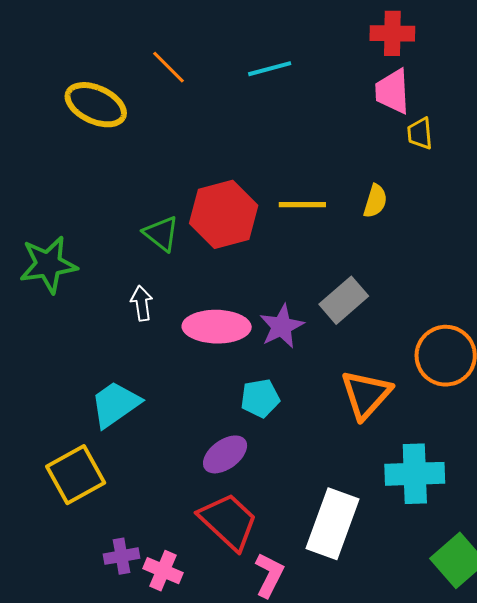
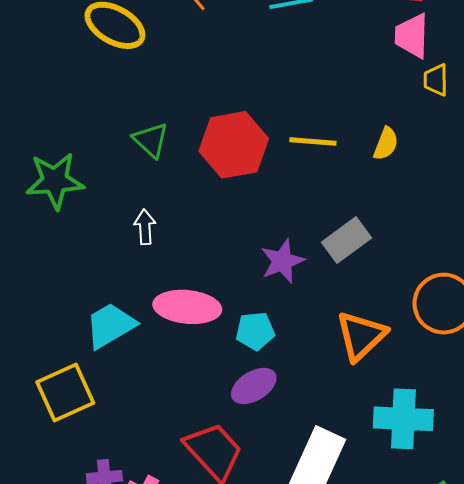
green triangle: (161, 234) -> (151, 140), moved
pink ellipse: (217, 327) -> (187, 307), moved
purple ellipse: (225, 454) -> (254, 386), moved

